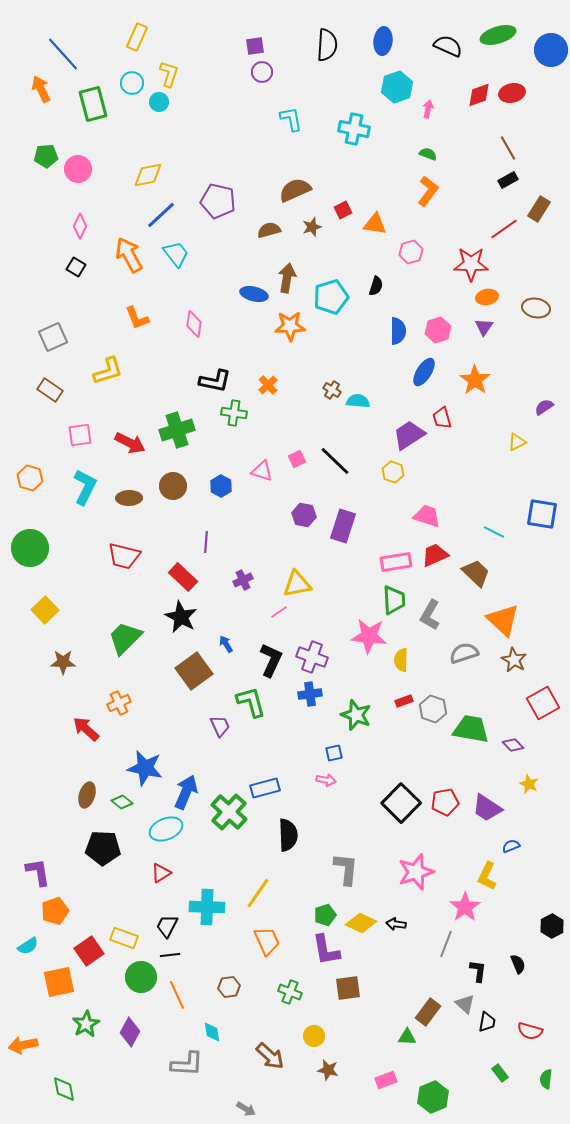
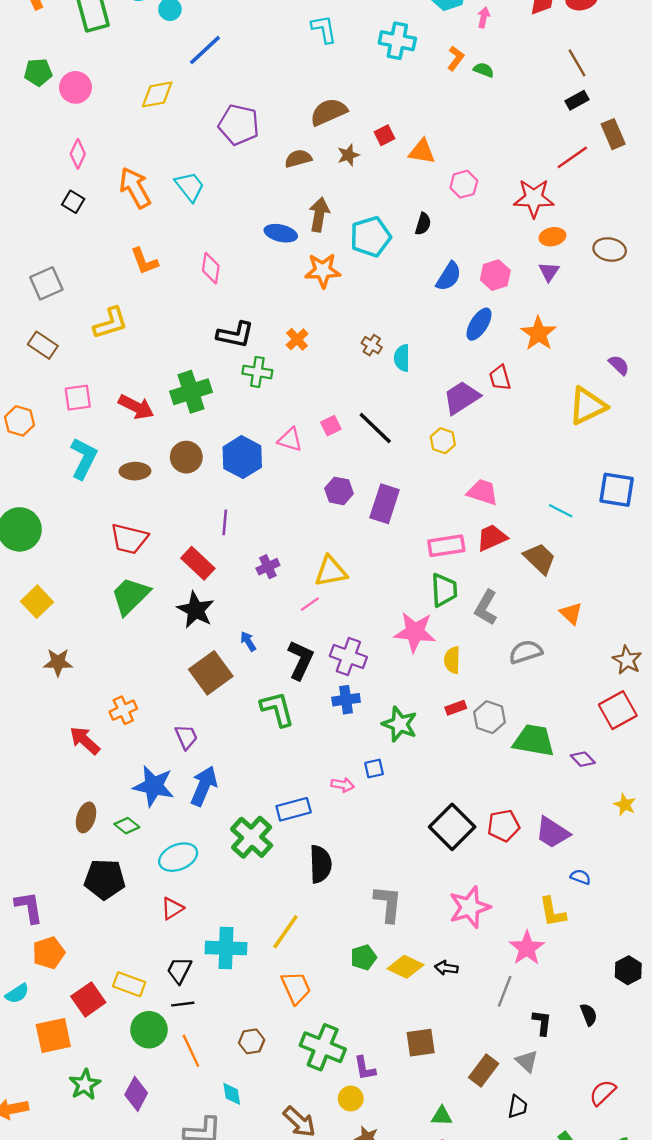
orange L-shape: (428, 191) -> (456, 58), moved, size x0.7
brown rectangle: (539, 209) -> (613, 134), turned -55
blue line: (161, 215) -> (205, 50), moved
blue semicircle: (398, 331) -> (449, 276), turned 32
cyan semicircle: (358, 401) -> (402, 358), turned -95
purple semicircle: (544, 407) -> (619, 365), turned 78
yellow triangle: (517, 442) -> (587, 406), size x1.8
orange hexagon: (30, 478) -> (20, 421), moved
blue hexagon: (221, 486) -> (242, 457), size x1.6
orange triangle: (503, 620) -> (571, 613), size x0.6
green trapezoid: (125, 638) -> (130, 596), moved
brown star: (514, 660) -> (627, 660), moved
purple trapezoid: (220, 726) -> (186, 737), moved
pink arrow: (326, 780) -> (343, 785), moved
yellow star: (529, 784) -> (625, 805), moved
blue arrow: (186, 792) -> (204, 786), moved
blue semicircle: (511, 846) -> (580, 877), turned 42
yellow L-shape: (487, 876) -> (552, 912), turned -36
purple L-shape: (326, 950) -> (365, 1068), moved, size x0.7
brown square: (348, 988) -> (421, 1043), moved
green cross: (290, 992) -> (323, 1047), size x1.6
black trapezoid: (487, 1022) -> (517, 1107), moved
red semicircle: (530, 1031) -> (603, 1093), turned 120
green triangle: (407, 1037) -> (442, 1116), moved

